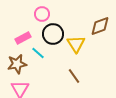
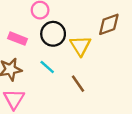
pink rectangle: (23, 38) -> (17, 39), turned 49
cyan line: (38, 53) -> (47, 67), moved

